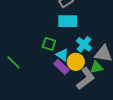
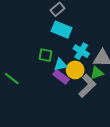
cyan rectangle: (68, 21) -> (62, 30), turned 30
cyan triangle: (62, 55) -> (60, 65), turned -40

